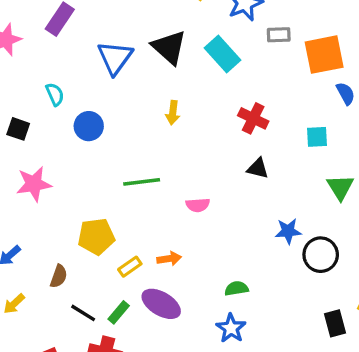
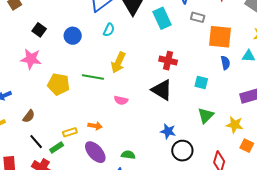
cyan semicircle: (55, 94) -> (109, 30), moved, turned 32
yellow arrow: (173, 113) -> (118, 62), moved, size x1.5
red cross: (253, 118) -> (168, 61), turned -30
black square: (18, 129) -> (39, 30), moved
black triangle: (258, 168) -> (162, 90), size x1.6
yellow pentagon: (96, 236) -> (59, 84), moved
yellow rectangle: (130, 267) -> (70, 132), moved
purple ellipse: (161, 304) -> (95, 152), moved

